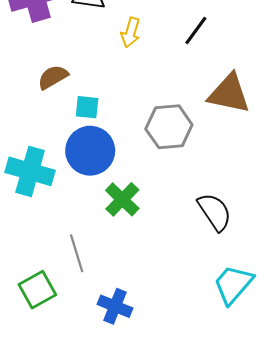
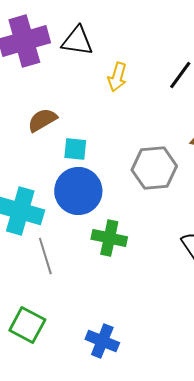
green cross: (122, 199) -> (109, 238), turned -32
gray line: (77, 253) -> (45, 256), moved
green square: (37, 290) -> (27, 325), turned -33

